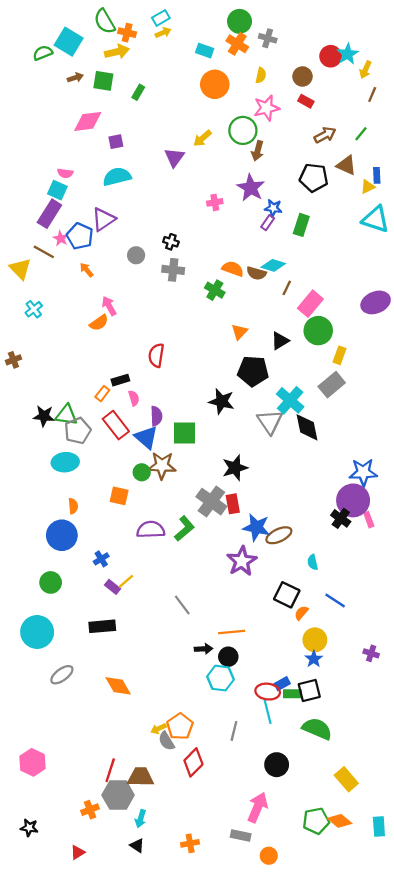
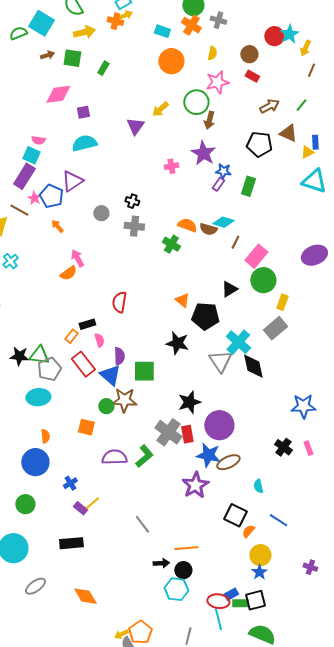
orange cross: (127, 33) -> (115, 21), moved
orange triangle: (240, 332) -> (182, 300), moved, turned -35
purple circle: (353, 500) -> (219, 425), moved

